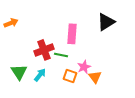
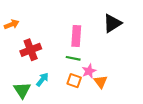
red cross: (44, 50) -> (31, 50), moved
green line: (61, 55) -> (73, 58), moved
green triangle: (19, 72) -> (22, 90), moved

